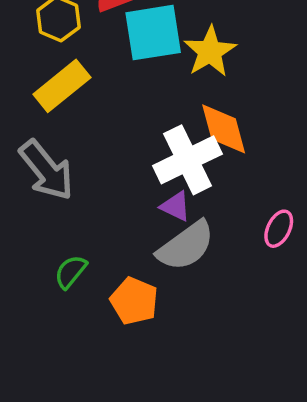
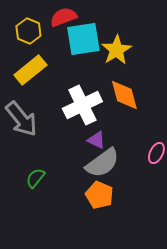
white cross: (188, 160) -> (82, 105), moved
orange pentagon: (134, 301) -> (99, 195), moved

